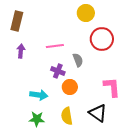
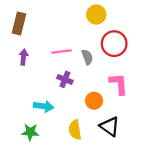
gray semicircle: (78, 60) -> (87, 57), moved
orange circle: (70, 87) -> (94, 101), moved
pink L-shape: (112, 87) -> (119, 84), moved
green star: (37, 119) -> (30, 132), moved

